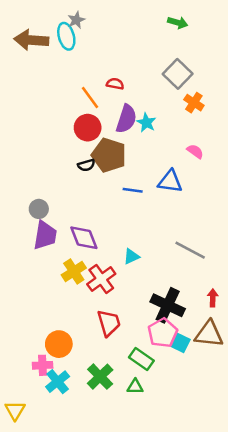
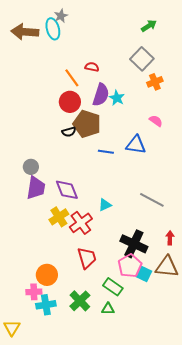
green arrow: (178, 23) -> (149, 26), moved, turned -49
orange cross: (194, 103) -> (155, 82), turned 35
cyan cross: (58, 382) -> (46, 305), turned 30

